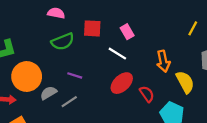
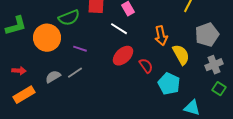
orange circle: (27, 77) -> (47, 38), moved
gray semicircle: (48, 93) -> (53, 77), moved

